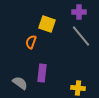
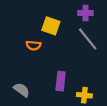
orange semicircle: (31, 42) -> (33, 45), turned -104
purple rectangle: (42, 73) -> (61, 81), moved

